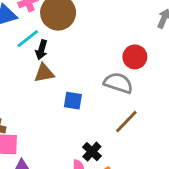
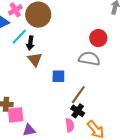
brown triangle: (44, 73) -> (35, 60), turned -49
brown line: (126, 121) -> (78, 95), moved

